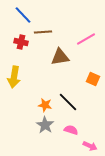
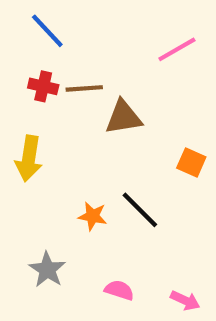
brown line: (43, 32) -> (84, 88), moved
pink line: (86, 39) -> (177, 49), moved
gray star: (45, 125) -> (47, 270), moved
pink semicircle: (71, 130) -> (119, 290), moved

